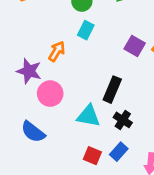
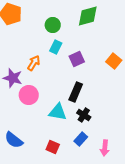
purple square: (135, 46) -> (77, 59), moved, turned 35
blue semicircle: (33, 132) -> (14, 140), moved
red square: (92, 156) -> (53, 147), moved

